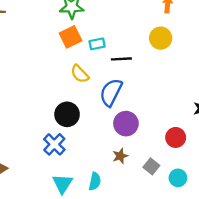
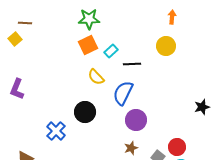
cyan rectangle: (97, 44) -> (111, 51), turned -32
red circle: (176, 137) -> (177, 147), moved
blue cross: (54, 144) -> (56, 131), moved

